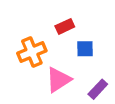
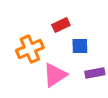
purple rectangle: (98, 89) -> (95, 73), moved, turned 36

